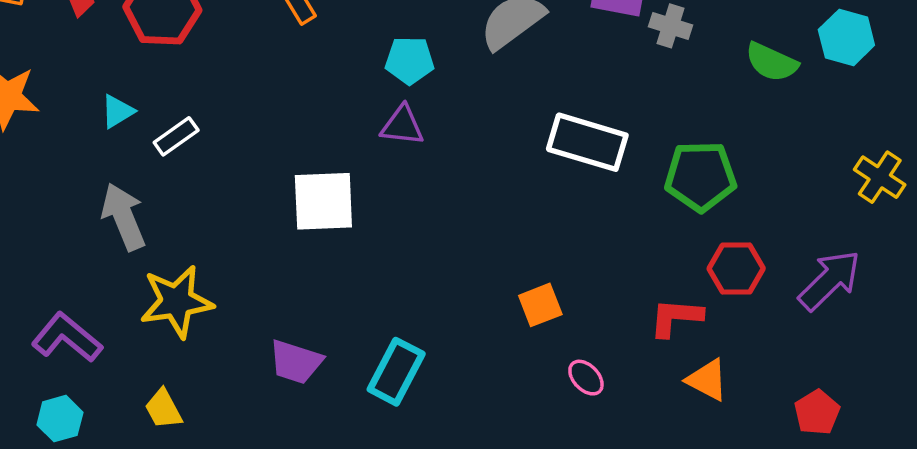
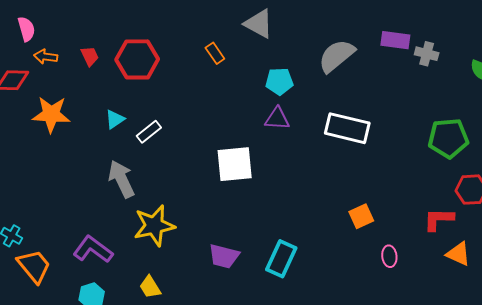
white rectangle: (587, 142) -> (347, 128), moved
pink ellipse: (586, 378) -> (389, 256), turned 40

